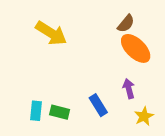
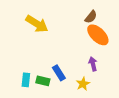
blue rectangle: (98, 105) -> (59, 73), moved
yellow star: (144, 116) -> (83, 84), moved

